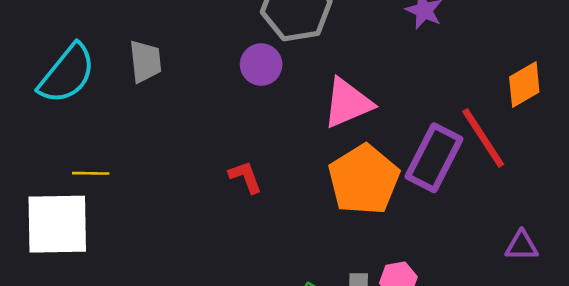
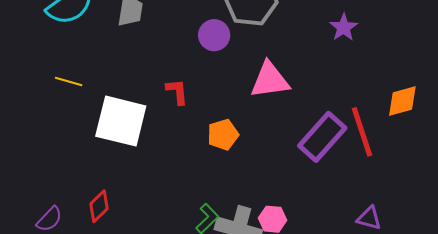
red L-shape: (245, 177) -> (177, 92), moved
orange pentagon: (364, 180) -> (223, 135), moved, size x0.6
white square: (57, 224) -> (121, 121), moved

